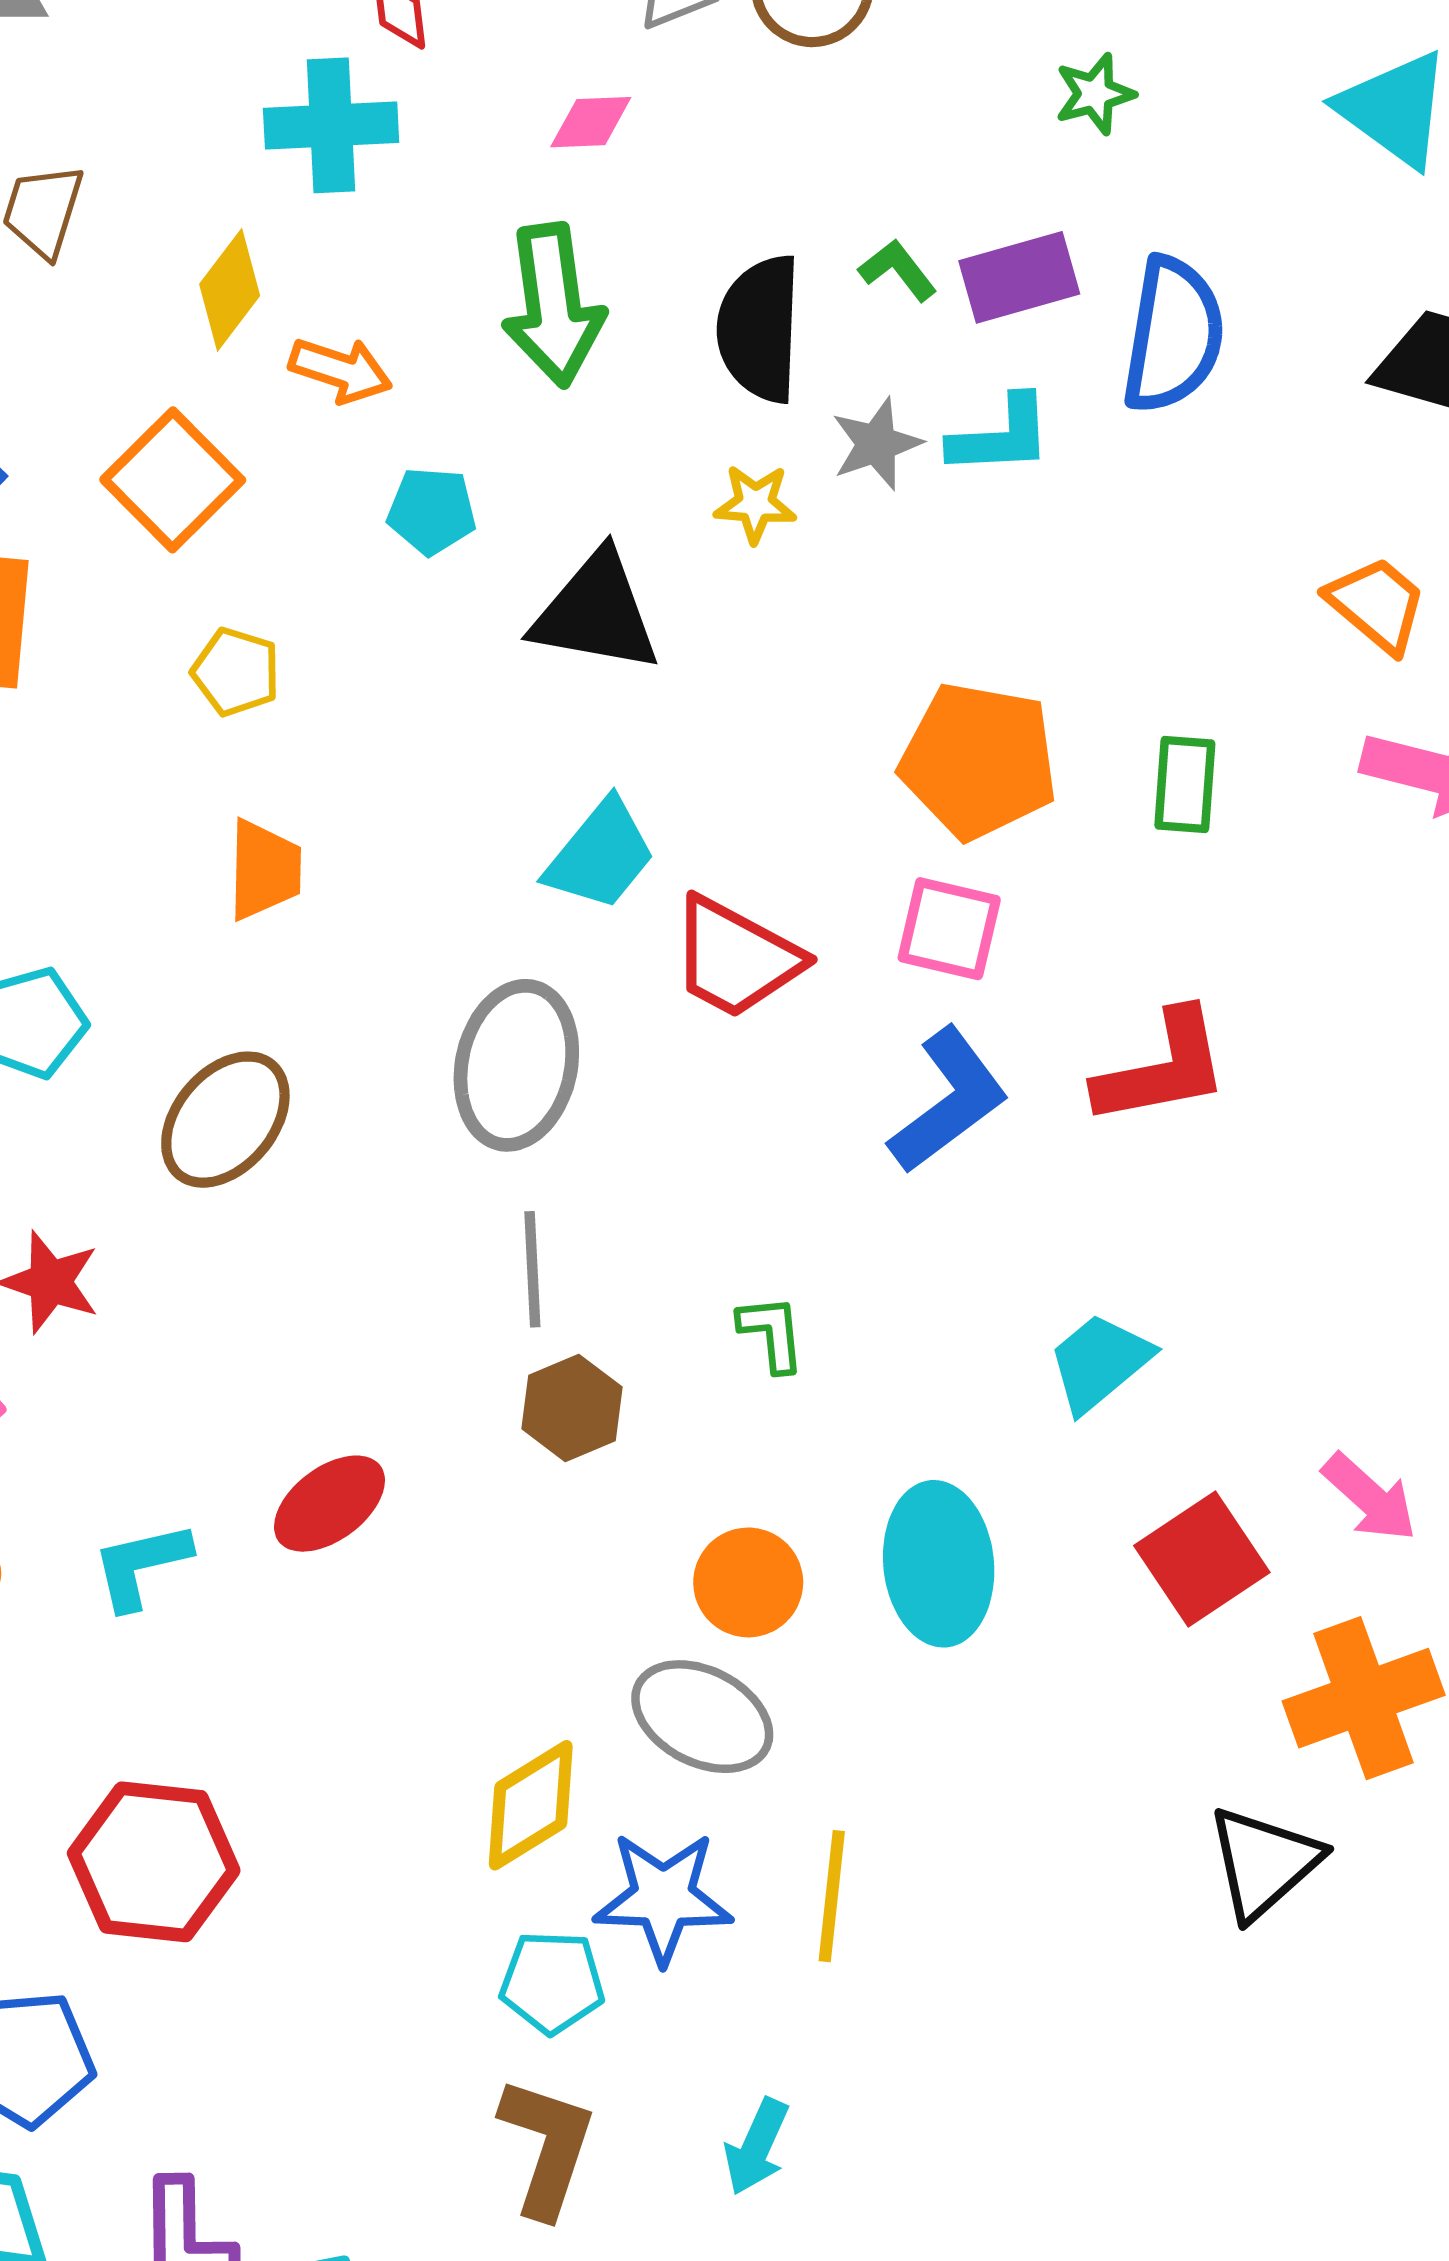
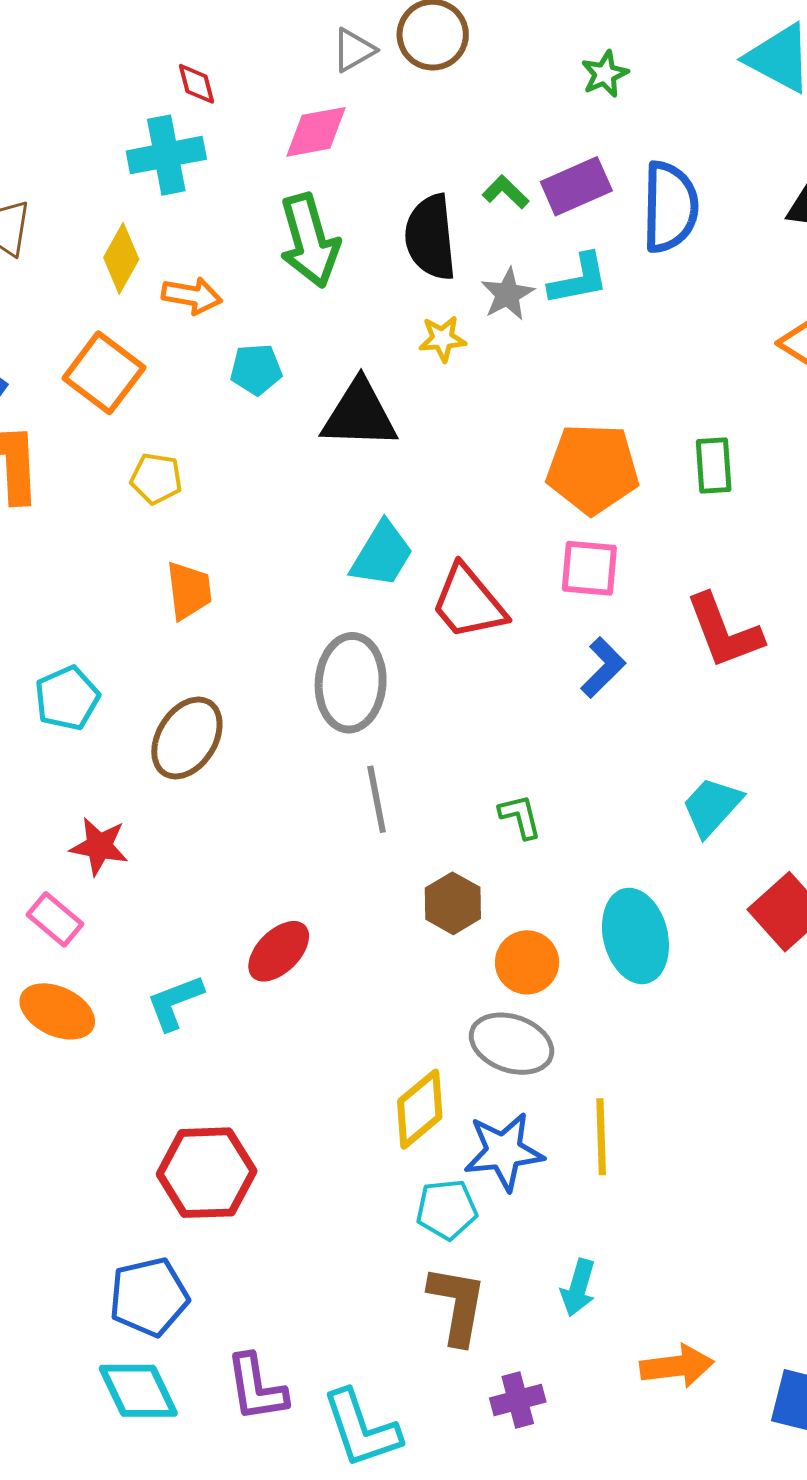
pink diamond: (591, 122) -> (316, 132), size x1.4
red trapezoid: (736, 958) -> (468, 603), turned 30
red L-shape: (1162, 1068) -> (724, 631), turned 88
blue L-shape: (949, 1101) -> (603, 668), size x0.7
brown hexagon: (572, 1408) -> (453, 903), moved

